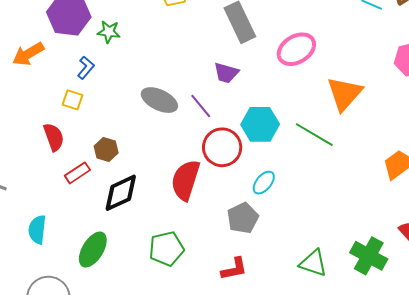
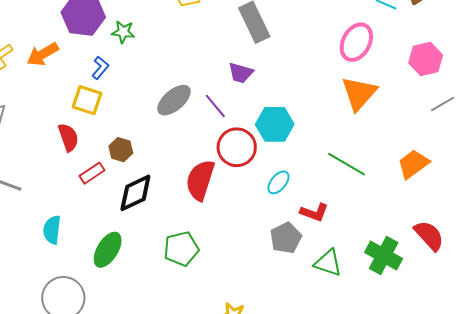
pink ellipse: (296, 49) -> (356, 42), moved, turned -30
yellow square: (72, 100) -> (87, 100), size x1.4
gray ellipse: (159, 100) -> (174, 100), turned -66
green line: (314, 135) -> (346, 164), moved
gray pentagon: (243, 218) -> (286, 238), moved
red L-shape: (234, 269) -> (314, 212), moved, turned 32

